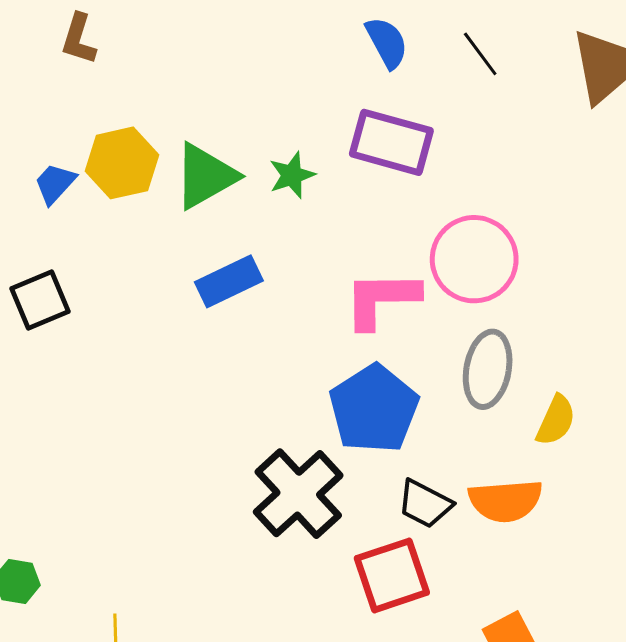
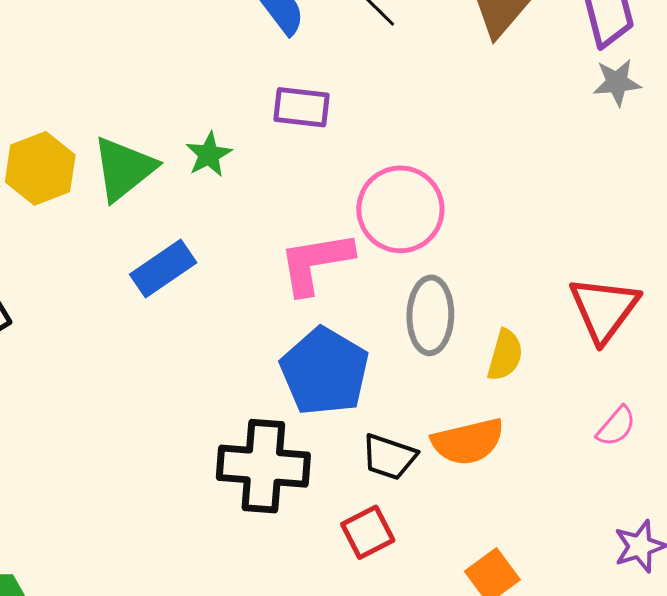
purple rectangle: (391, 142) -> (301, 107), size x0.7
black cross: (298, 494) -> (263, 466), turned -34
red square: (392, 575) -> (368, 532), size x0.7

